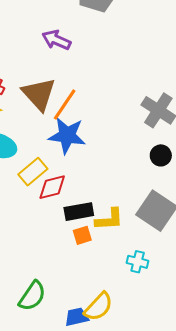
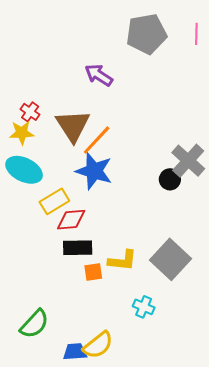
black circle: (161, 155) -> (170, 179), moved
black rectangle: (79, 212) -> (78, 248), moved

